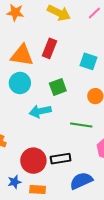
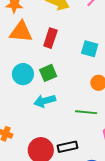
orange triangle: (22, 55) -> (21, 32), moved
green square: (58, 87) -> (48, 73), moved

